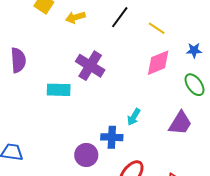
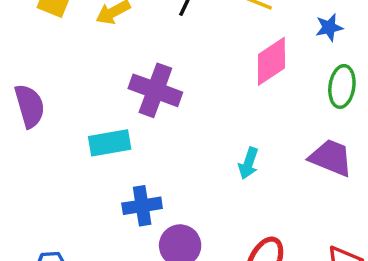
green ellipse: (195, 85) -> (342, 86), turned 55
purple trapezoid: (180, 123) -> (331, 158), turned -88
blue cross: (112, 137) -> (142, 206), moved

